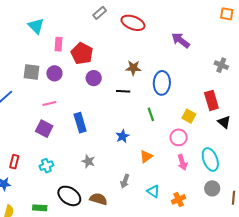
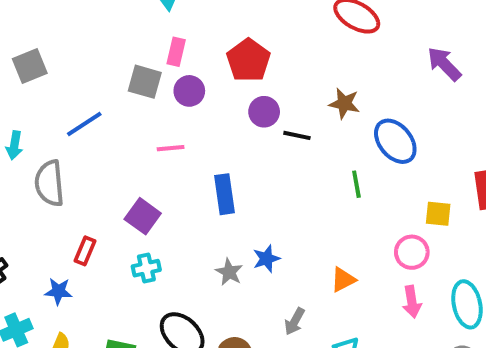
pink rectangle: (59, 44) -> (176, 52), moved
blue ellipse: (162, 83) -> (395, 141), turned -50
black line: (123, 91) -> (297, 135), moved
green line: (151, 114) -> (356, 184), moved
yellow square: (189, 116) -> (438, 214), turned -32
purple square: (44, 129) -> (143, 216), moved
blue star: (123, 136) -> (266, 259), moved

